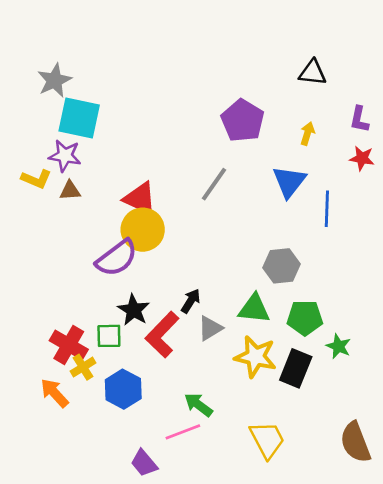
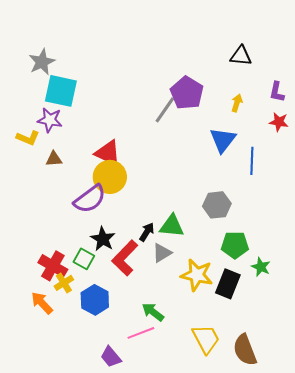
gray line: (214, 184) -> (165, 110), moved
brown triangle: (70, 191) -> (54, 159), moved
green triangle: (254, 309) -> (172, 226), moved
green square: (109, 336) -> (84, 259), turned 30
brown semicircle: (355, 442) -> (245, 350), moved

